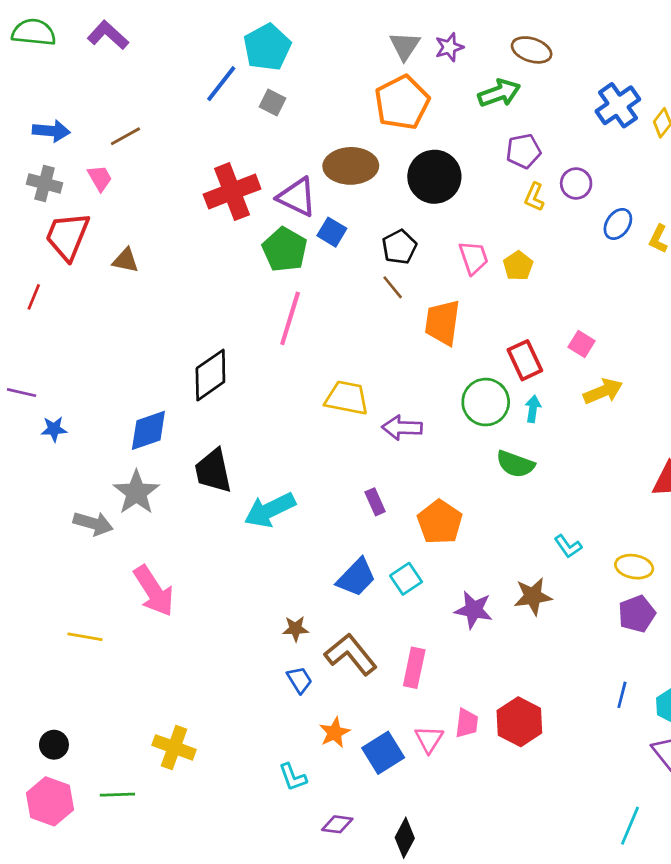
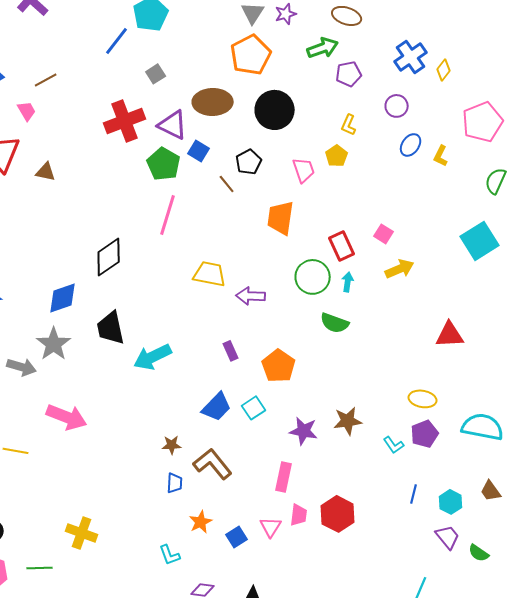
gray square: (273, 103) -> (156, 74), moved, turned 30
purple pentagon: (523, 151) -> (349, 74), moved
purple circle: (576, 183) -> (397, 106), moved
yellow pentagon: (518, 266) -> (337, 156), moved
brown line: (393, 287) -> (227, 184), moved
cyan L-shape: (568, 546) -> (394, 445), moved
pink arrow: (154, 591) -> (67, 417), turned -36
pink rectangle: (414, 668) -> (284, 477), moved
blue trapezoid: (300, 680) -> (175, 483), turned 35
blue square: (383, 753) -> (237, 537), size x0.7

